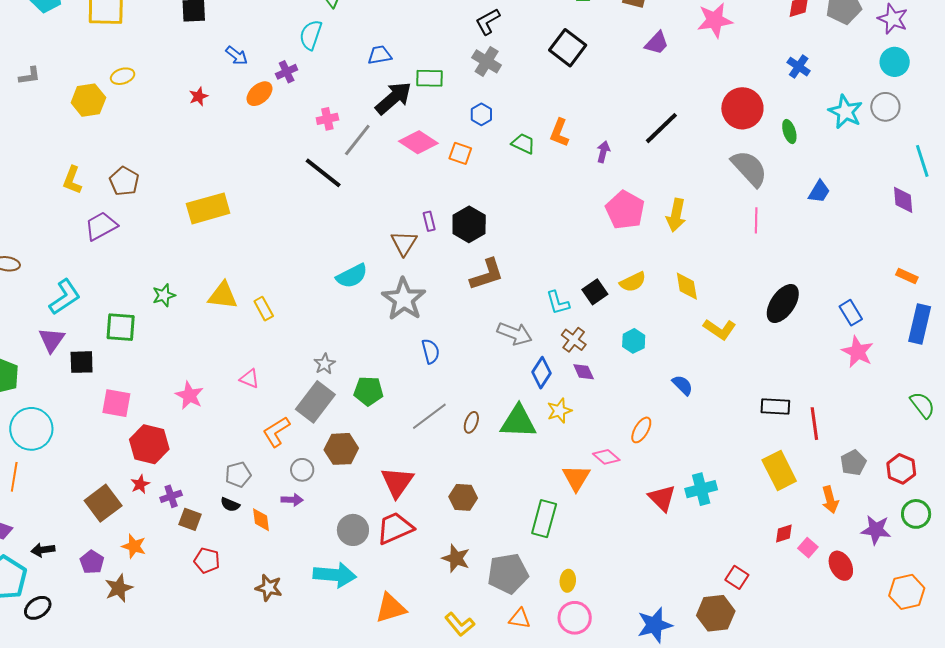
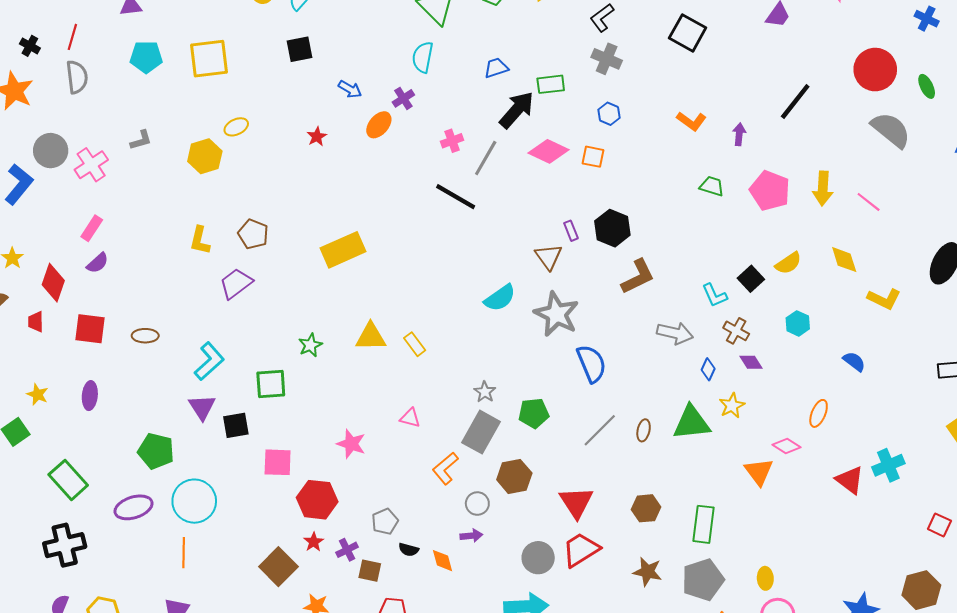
orange L-shape: (559, 133) -> (691, 121), turned -68
green trapezoid: (523, 144) -> (712, 186), moved
pink line: (756, 220) -> (869, 202), moved, turned -45
blue semicircle: (431, 351) -> (591, 364), size x1.5
blue diamond: (542, 373) -> (708, 369), size x0.7
gray pentagon: (238, 475) -> (385, 522), moved
green rectangle: (544, 519) -> (704, 524), moved
red square: (737, 577) -> (939, 525), moved

